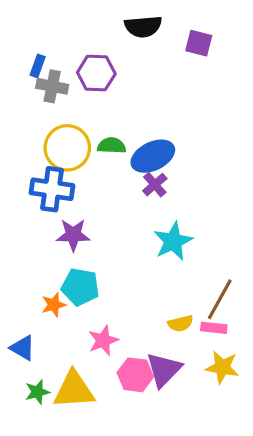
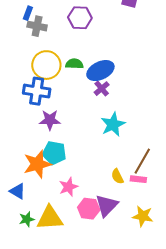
purple hexagon: (96, 73) -> (80, 18), moved
orange star: (54, 305) -> (37, 164), size x1.8
yellow semicircle: (181, 324) -> (117, 176), turned 77
yellow star: (222, 367) -> (143, 216), moved

